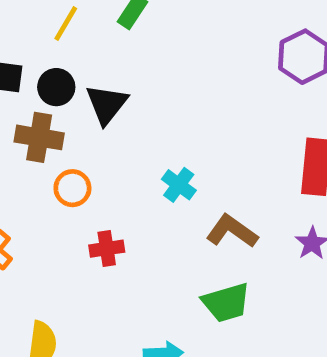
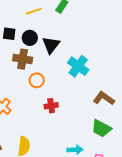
yellow line: (66, 24) -> (34, 11), turned 42
cyan cross: (179, 185) -> (78, 66), moved, size x1.5
green trapezoid: (226, 303) -> (101, 128), turned 45

